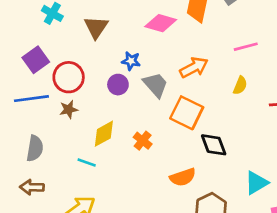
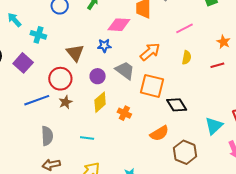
brown triangle: (96, 27) -> (75, 53), moved
purple square: (36, 60) -> (23, 63), moved
blue star: (131, 61) -> (104, 46), moved
yellow diamond: (104, 134) -> (100, 102), moved

